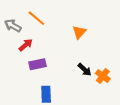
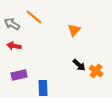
red arrow: (26, 45) -> (14, 46), moved, turned -128
purple rectangle: (37, 64) -> (19, 75), moved

